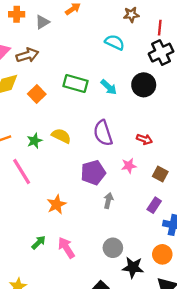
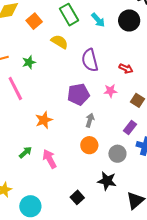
green rectangle: (76, 83) -> (69, 15), turned 40
yellow semicircle: (61, 136) -> (60, 42), moved
gray circle: (113, 248) -> (117, 154), moved
orange circle: (162, 254) -> (89, 145), moved

